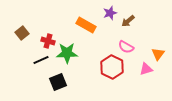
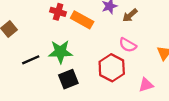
red cross: (48, 41) -> (58, 12), moved
pink triangle: (146, 69) -> (146, 85), moved
black square: (58, 82) -> (68, 79), moved

